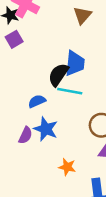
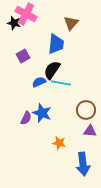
purple square: (14, 39) -> (23, 56), moved
blue trapezoid: (75, 63) -> (56, 44), moved
blue semicircle: (37, 101) -> (39, 82), moved

